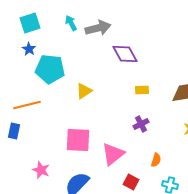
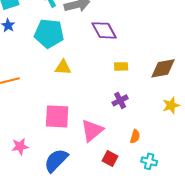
cyan pentagon: (50, 69) -> (49, 33), moved
yellow triangle: (84, 91) -> (63, 67), turned 36
pink star: (41, 170) -> (20, 146), turned -30

